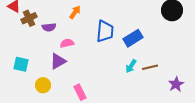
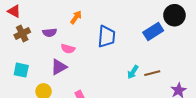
brown cross: (29, 18) -> (22, 33), moved
blue rectangle: (133, 38) -> (153, 31), moved
pink semicircle: (67, 43) -> (68, 49), turned -152

